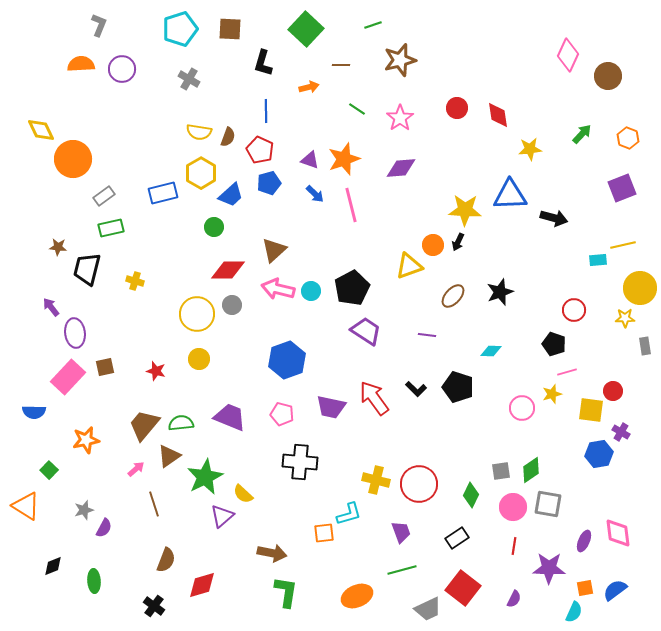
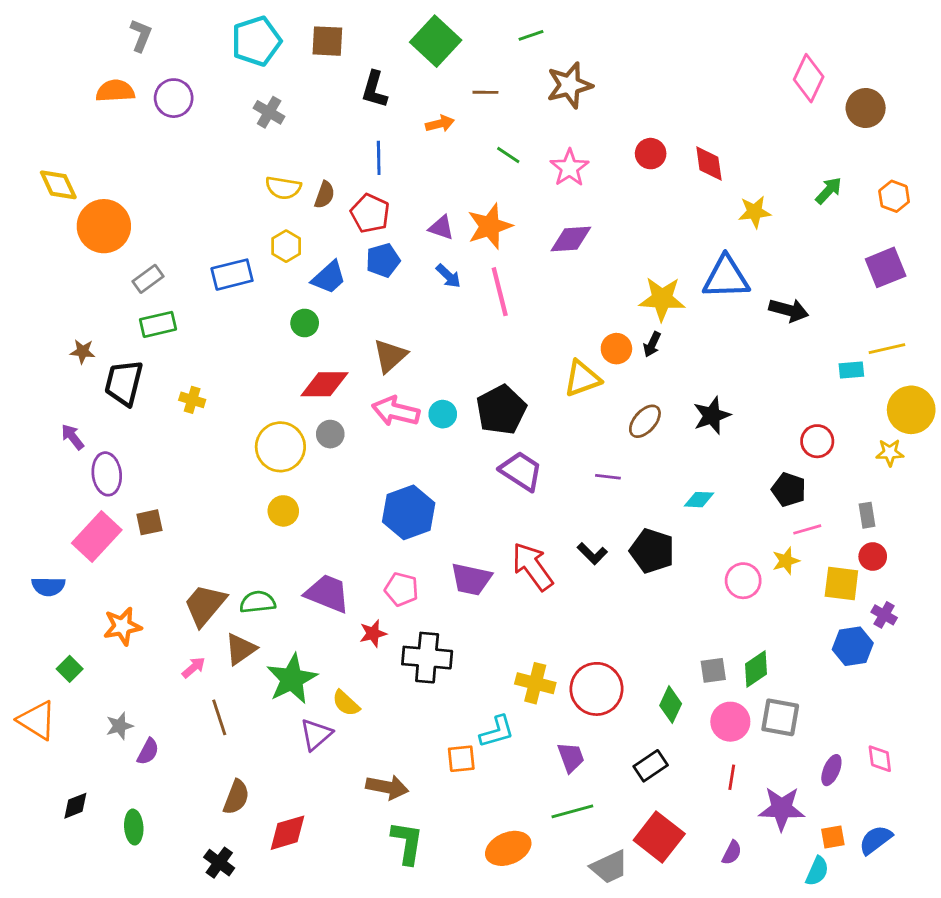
yellow hexagon: (201, 173) -> (286, 246), size x0.7
gray rectangle: (645, 346) -> (867, 515), moved
red star: (156, 371) -> (373, 633), moved, turned -30
pink diamond: (618, 533) -> (880, 759), size x0.7

